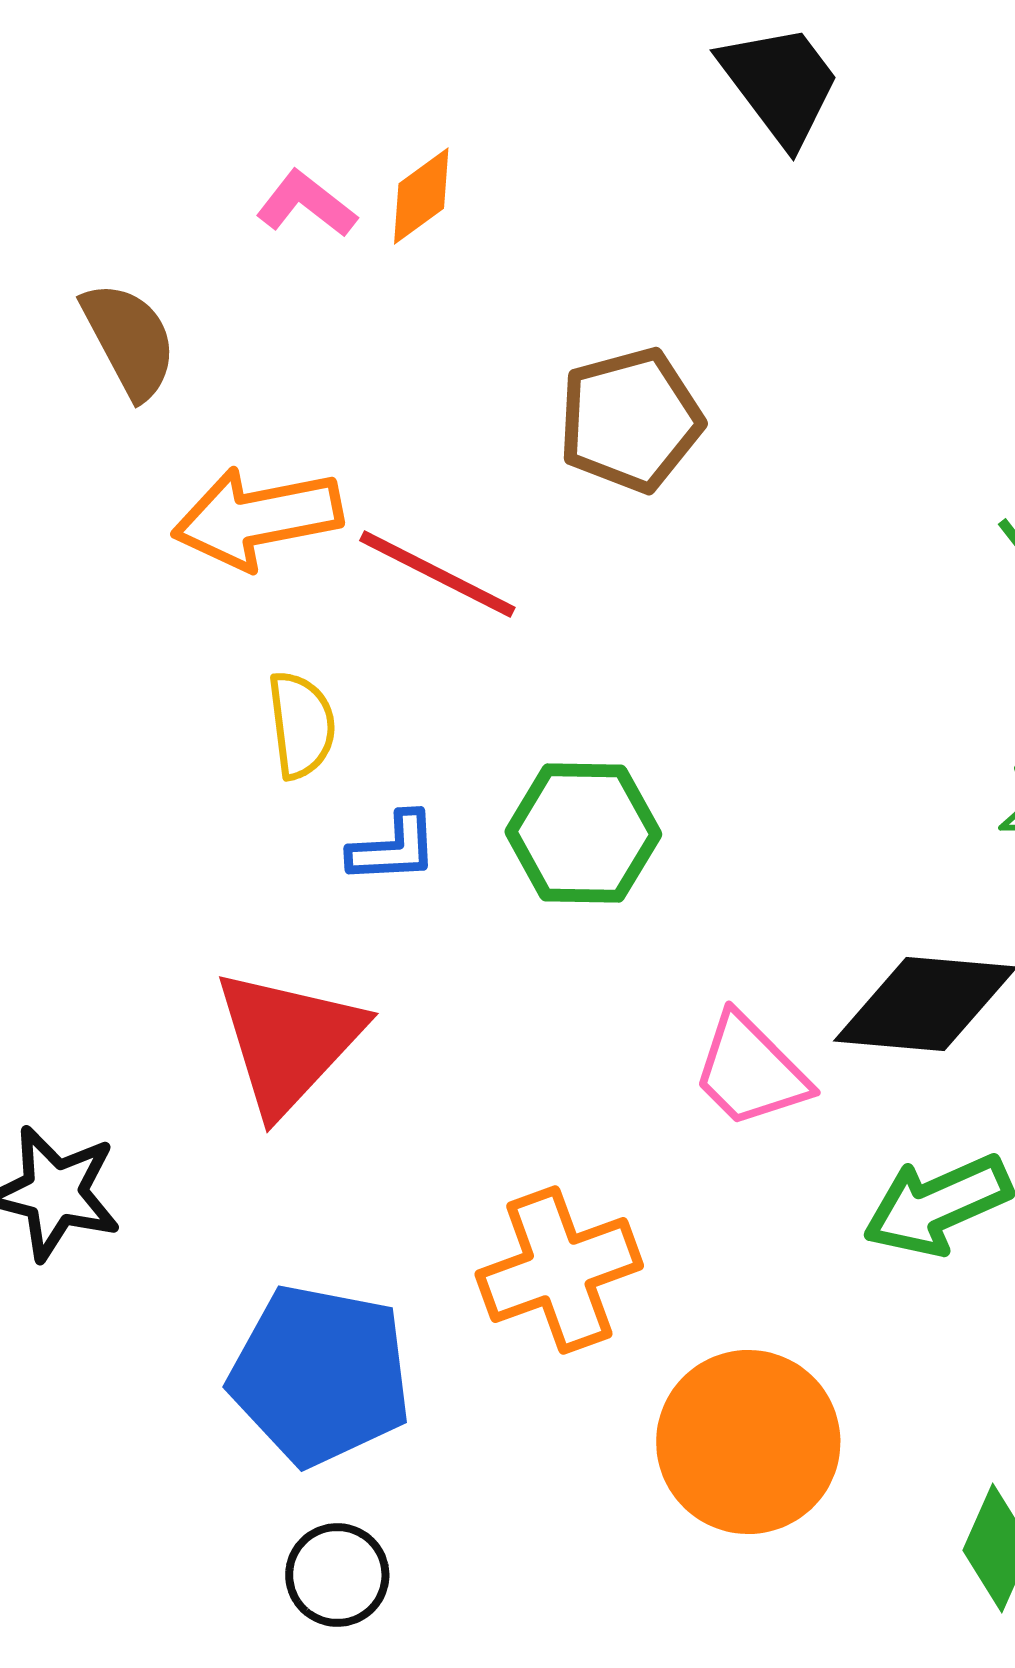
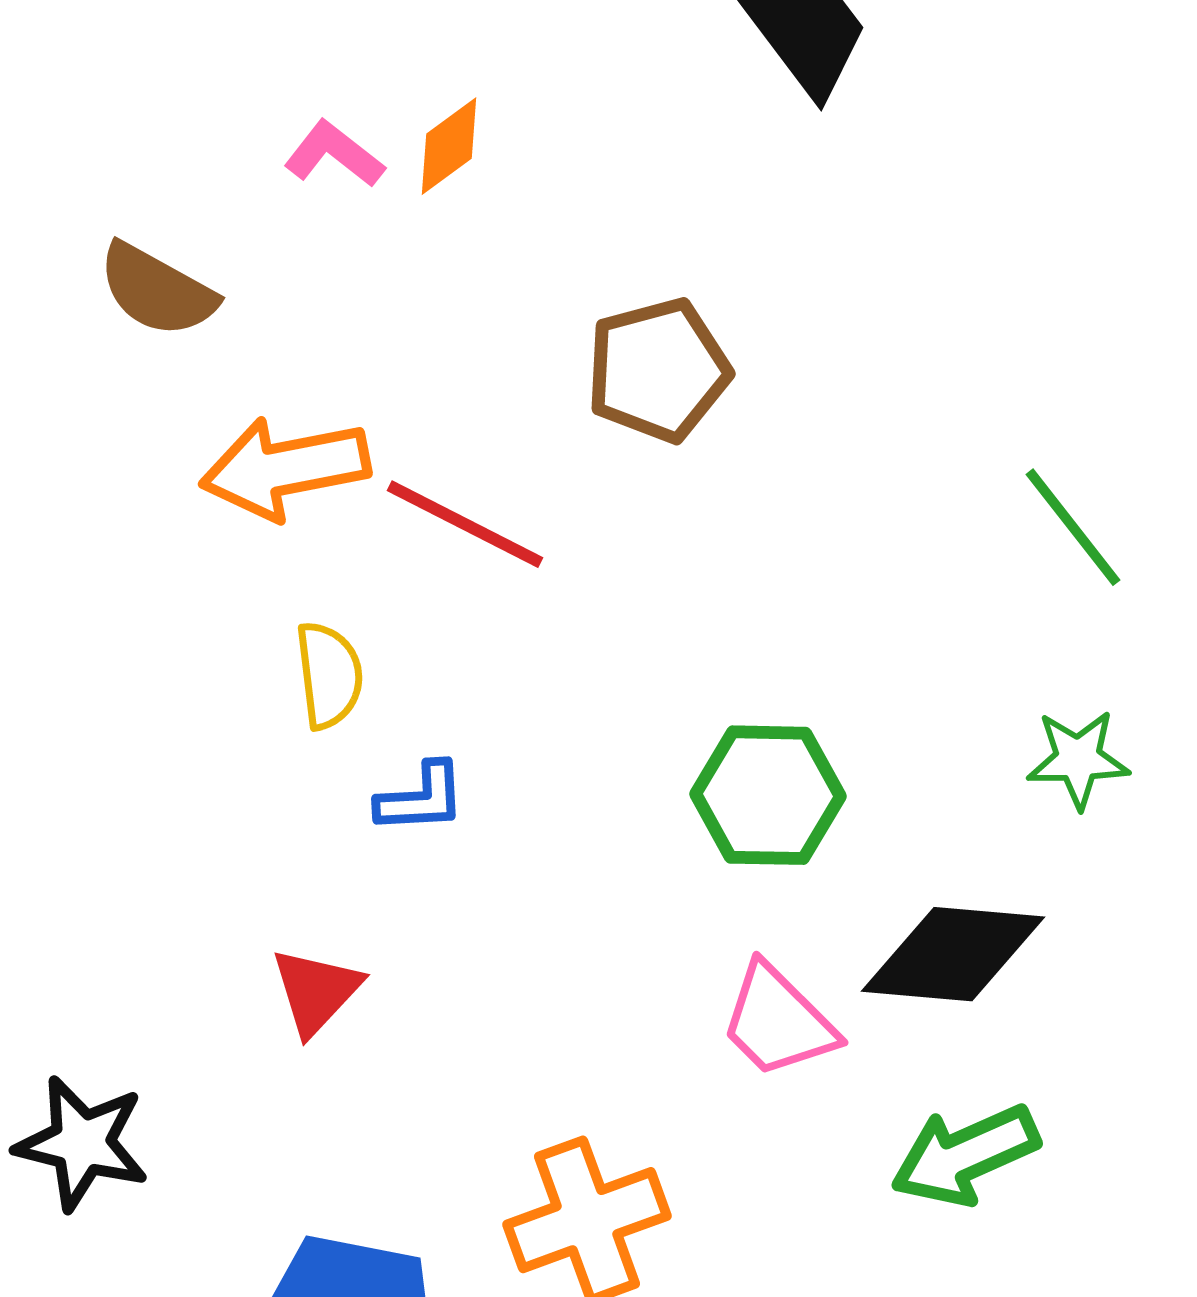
brown semicircle: (129, 340) -> (157, 290), turned 147
green hexagon: (583, 833) -> (768, 795), moved
red triangle: (288, 1041) -> (316, 991), size x0.6

